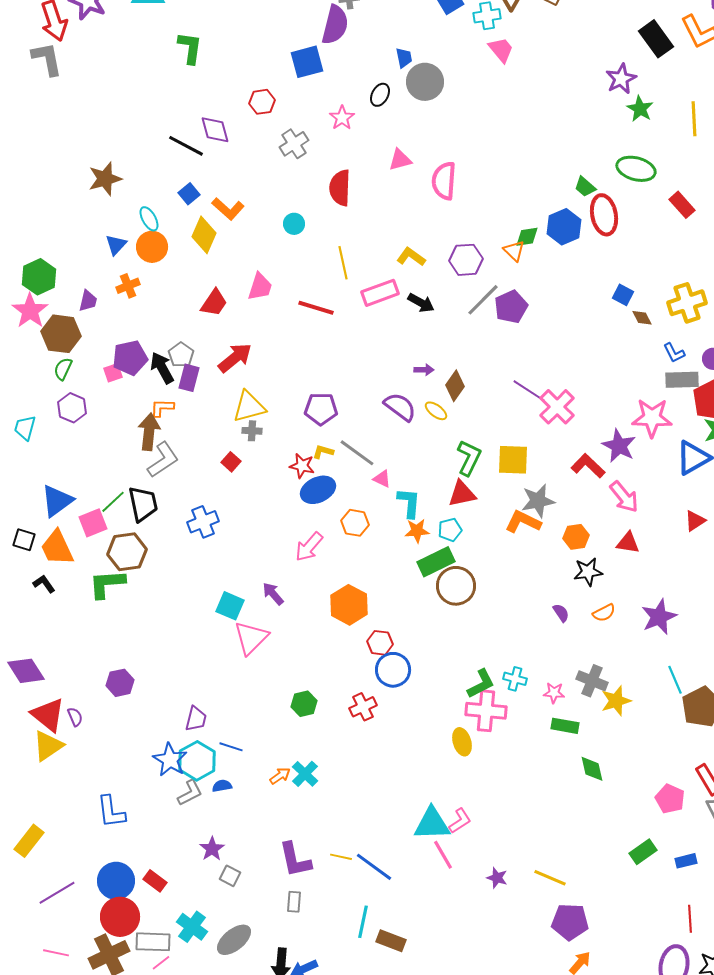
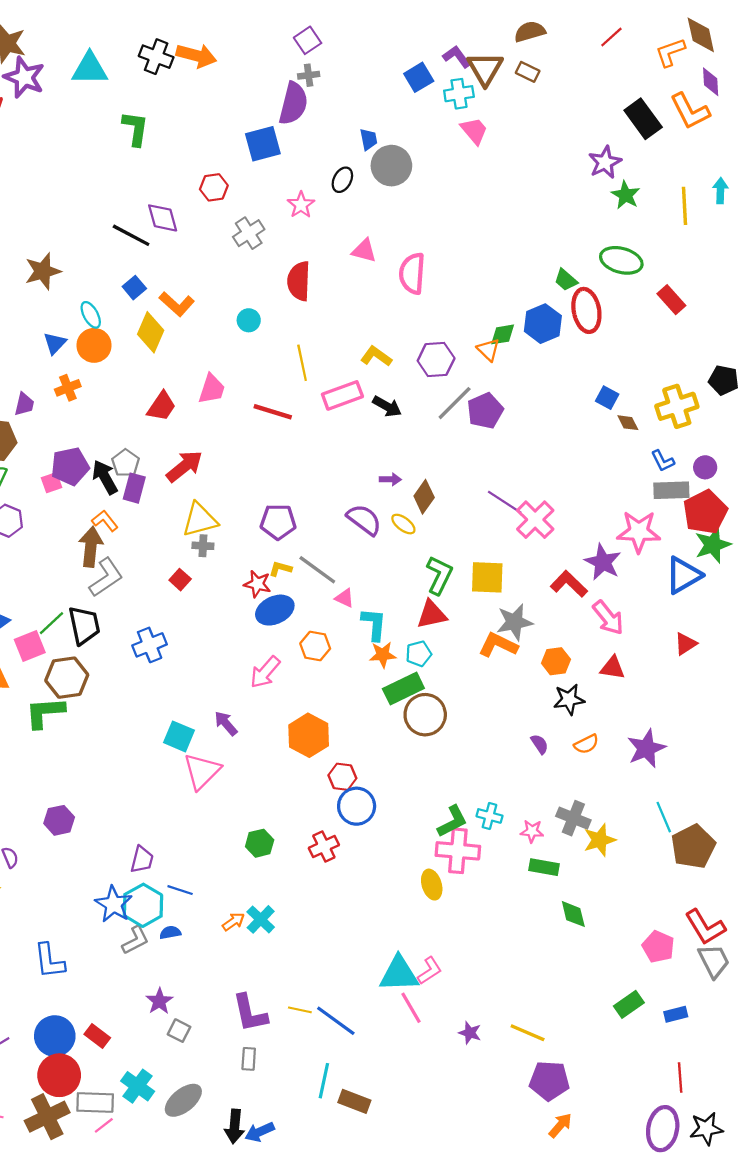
pink triangle: (400, 160) -> (364, 251), turned 30
orange L-shape: (162, 408) -> (105, 521), turned 50

